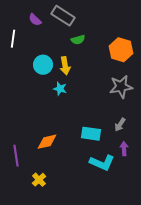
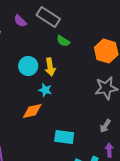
green semicircle: (78, 40) -> (63, 41), turned 48
cyan rectangle: (91, 134) -> (64, 137), moved
orange diamond: (47, 142) -> (32, 111), moved

